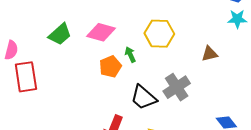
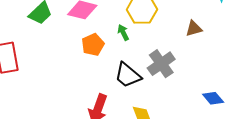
green arrow: (130, 55) -> (123, 32), moved

